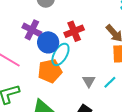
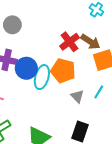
red cross: (74, 31) -> (70, 42), moved
orange pentagon: (50, 71) -> (63, 71), moved, turned -30

